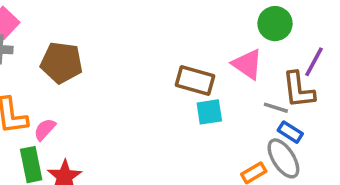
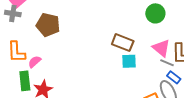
green circle: (275, 24) -> (155, 13), moved
pink triangle: (247, 64) -> (161, 48), moved

